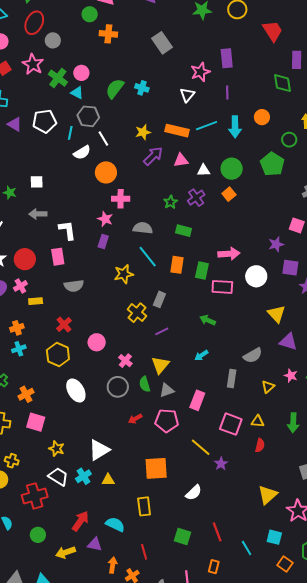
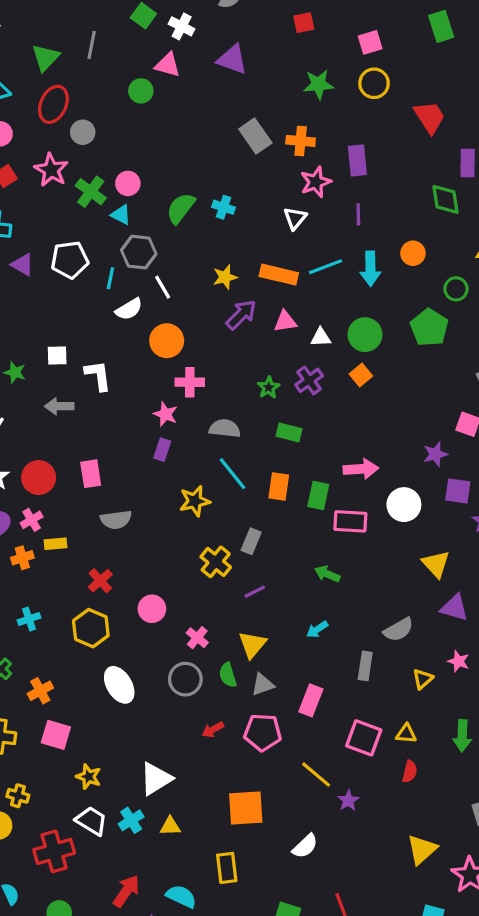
orange cross: (108, 34) -> (301, 141), moved
white L-shape: (67, 230) -> (98, 375), moved
orange cross: (17, 328) -> (22, 558), moved

